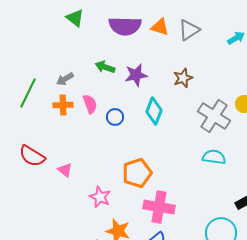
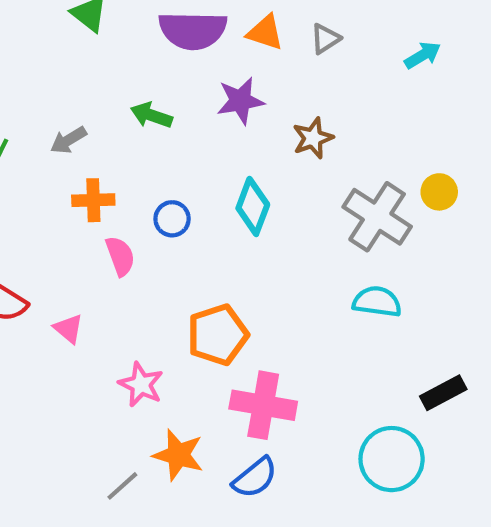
gray triangle: (189, 30) -> (325, 39), size x0.7
purple star: (136, 75) -> (240, 101), moved
pink semicircle: (90, 104) -> (120, 256), moved
orange cross: (63, 105) -> (93, 200), moved

